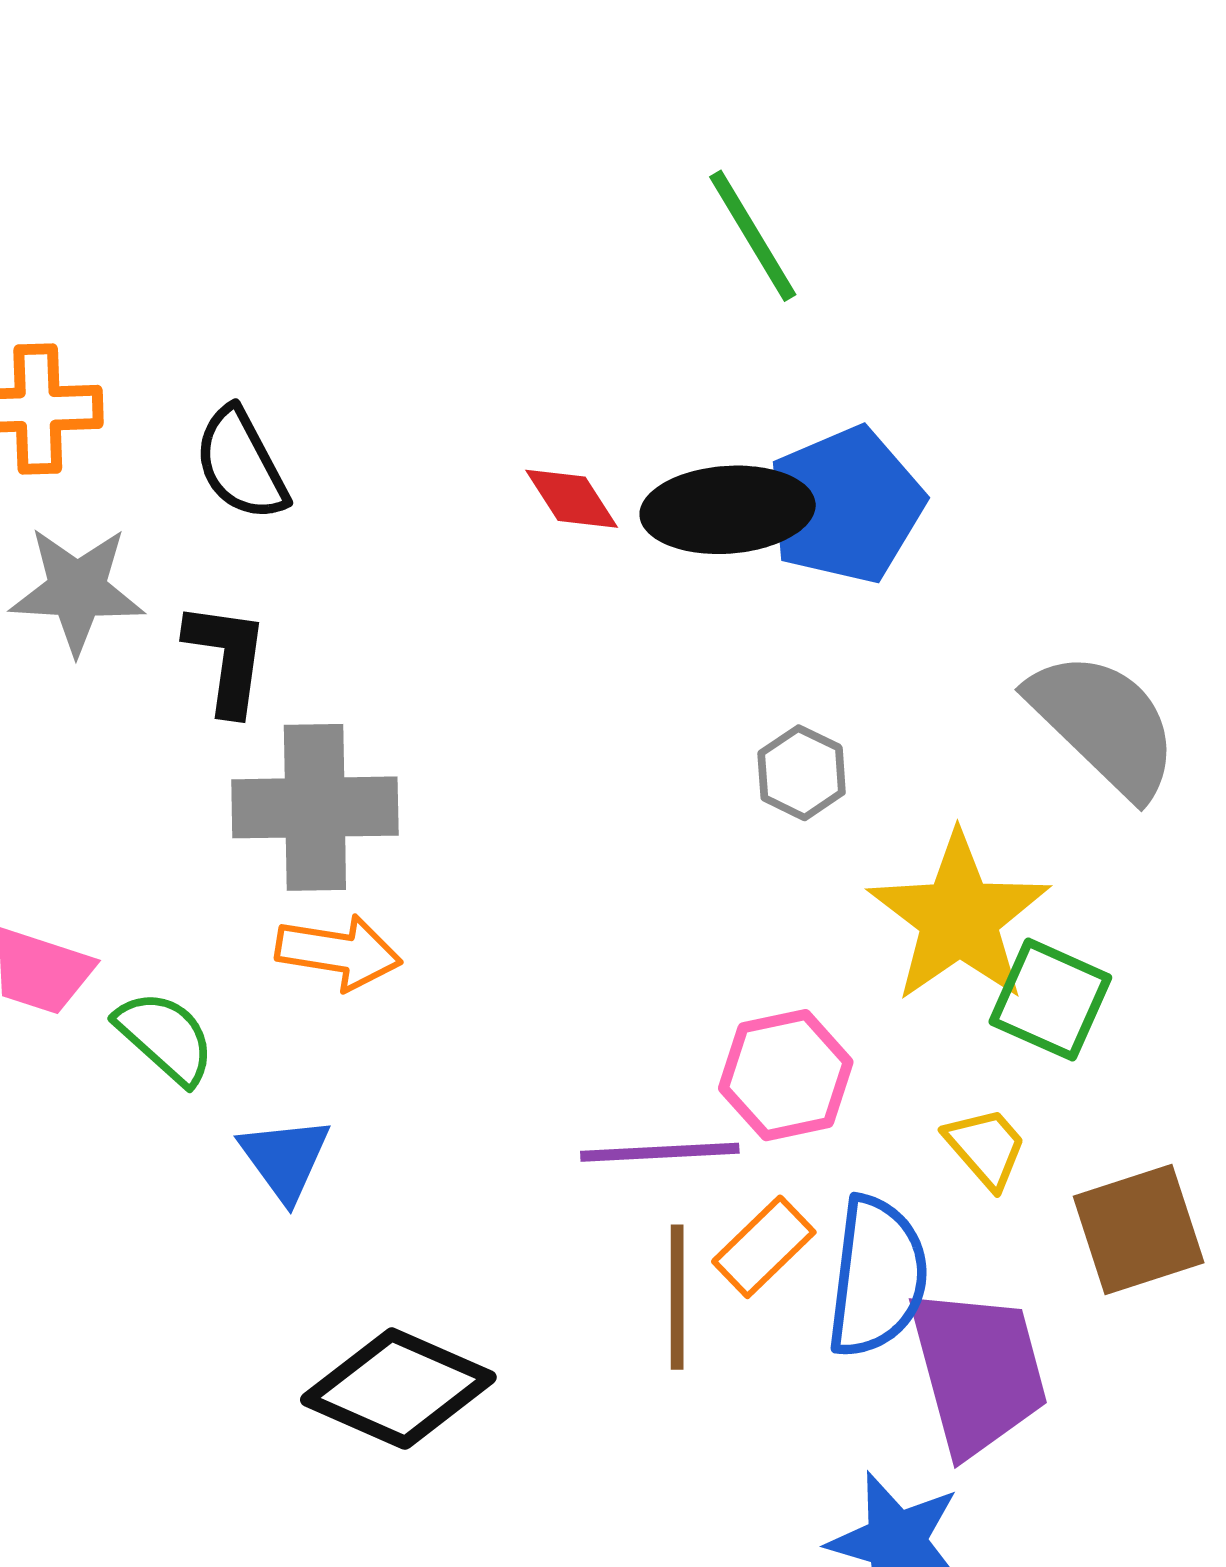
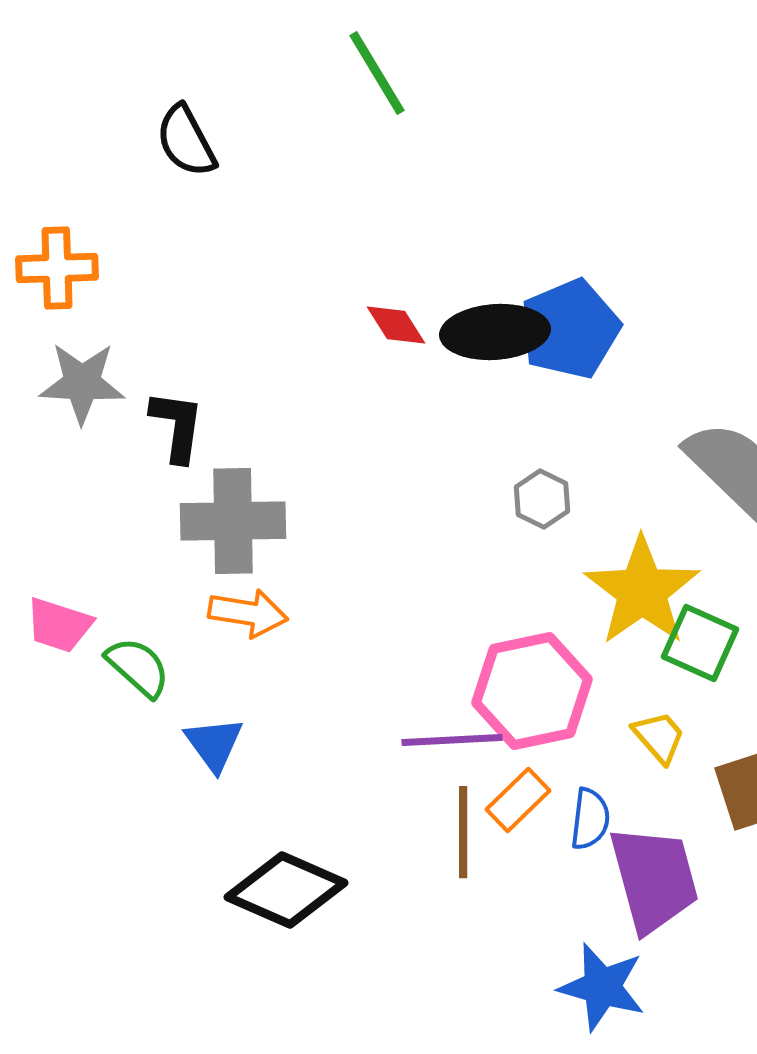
green line: (753, 236) -> (377, 73), moved
black semicircle: (241, 464) -> (186, 141), moved
pink hexagon: (786, 1075) -> (532, 691), size x1.4
blue semicircle: (877, 1277) -> (590, 819), size x0.6

